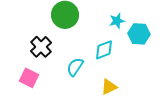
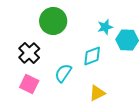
pink square: (29, 78) -> (29, 84), moved

